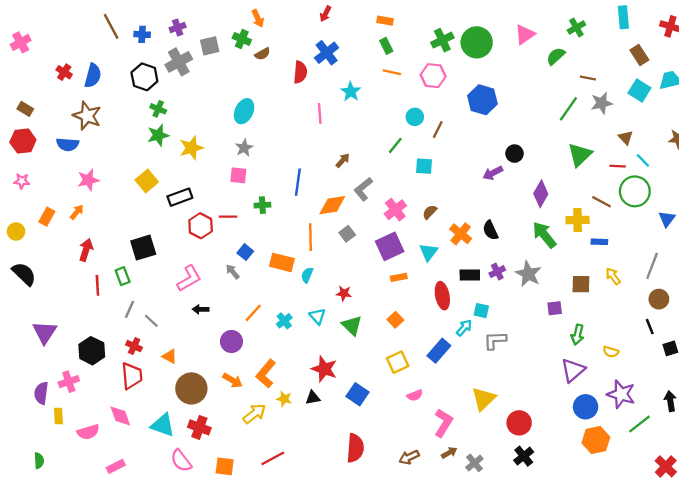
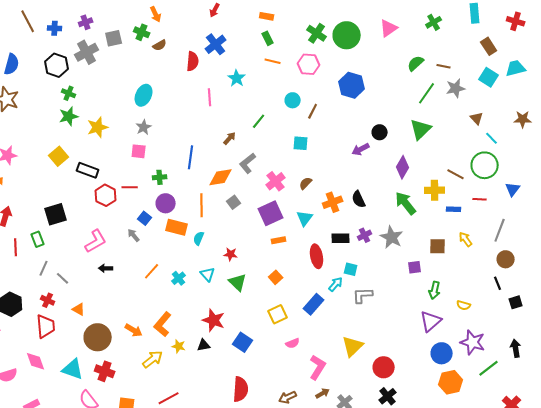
green cross: (442, 40) -> (317, 33), turned -30
green semicircle: (556, 56) -> (416, 63), moved
green line: (395, 146) -> (259, 121), moved
green triangle: (580, 155) -> (421, 129), moved
red line: (618, 166) -> (480, 199), moved
black rectangle: (180, 197) -> (88, 170), turned 40
orange cross: (461, 234) -> (333, 202), turned 30
purple circle: (231, 341) -> (166, 203), moved

